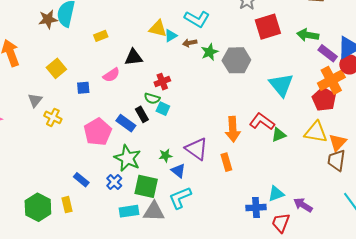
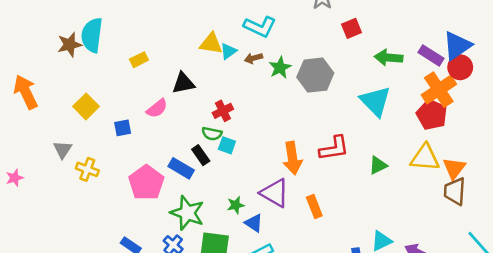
red square: (268, 27) -> (351, 28), size x0.6
green arrow: (308, 35) -> (389, 58), moved
red L-shape: (262, 122) -> (334, 148), moved, turned 140
orange arrow: (233, 129) -> (292, 158), moved

